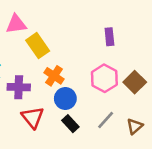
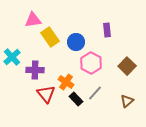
orange cross: (54, 76) -> (66, 82), moved
pink hexagon: (104, 78) -> (91, 63), moved
blue circle: (65, 99) -> (76, 42), moved
gray line: (106, 120) -> (95, 93), moved

